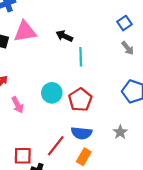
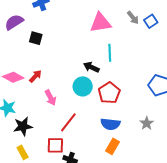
pink triangle: (25, 32) -> (100, 23), moved
black arrow: (64, 36) -> (91, 67), moved
gray arrow: (128, 48) -> (133, 18), moved
red line: (56, 146) -> (68, 122), moved

